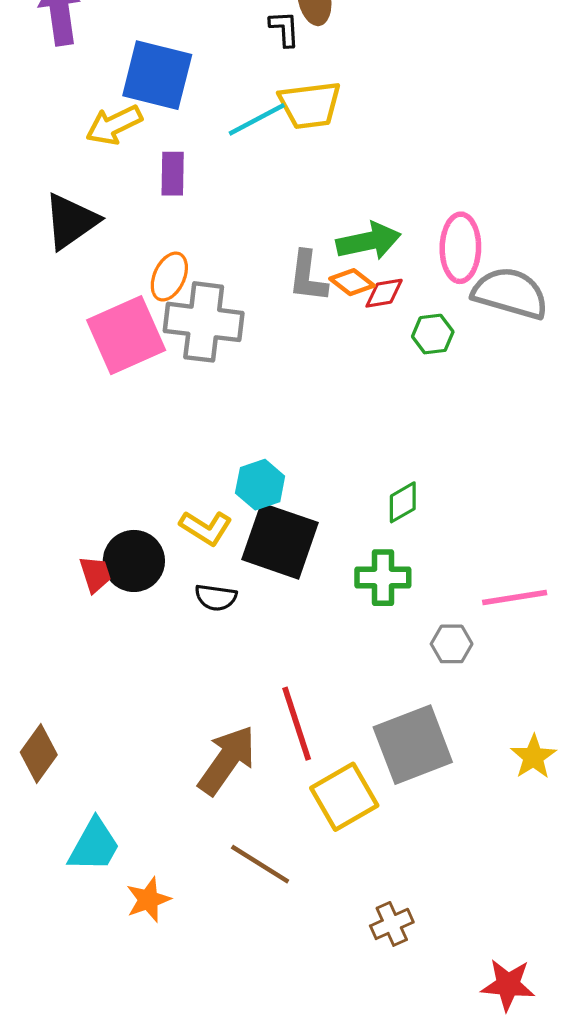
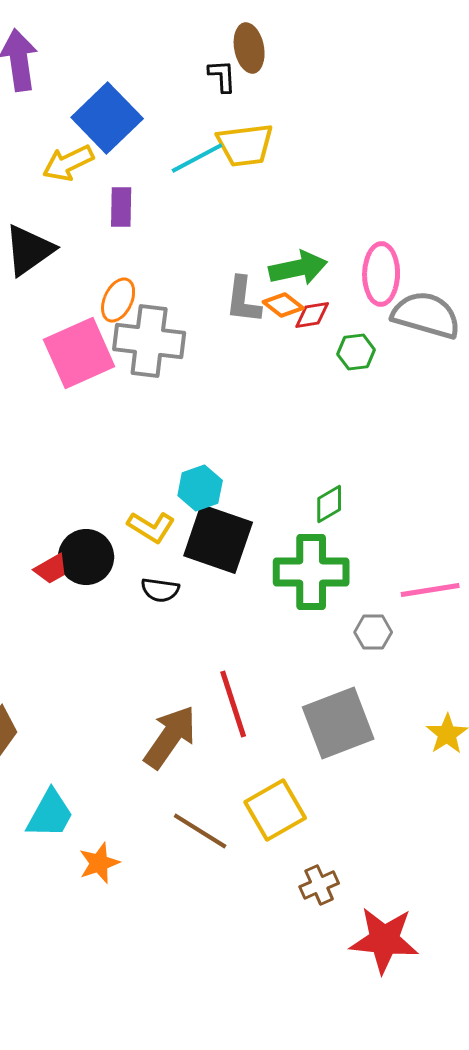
blue square: (157, 75) -> (107, 118), turned 32
red trapezoid: (95, 574) -> (51, 569), turned 78
green cross: (383, 578) -> (311, 572), size x1.5
yellow square: (344, 797) -> (275, 810), moved
red star: (508, 985) -> (384, 940), moved, size x1.4

